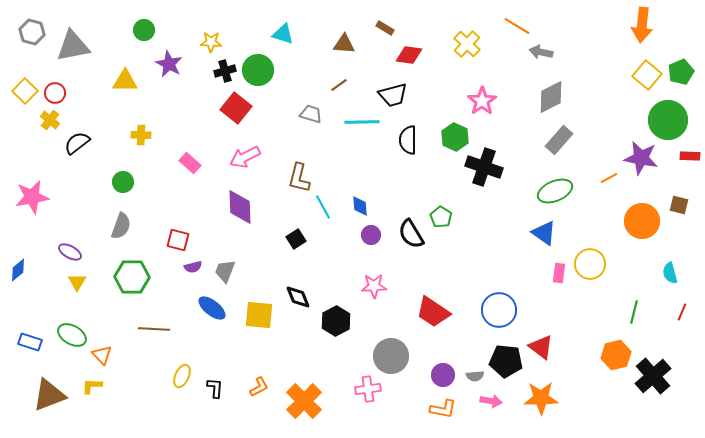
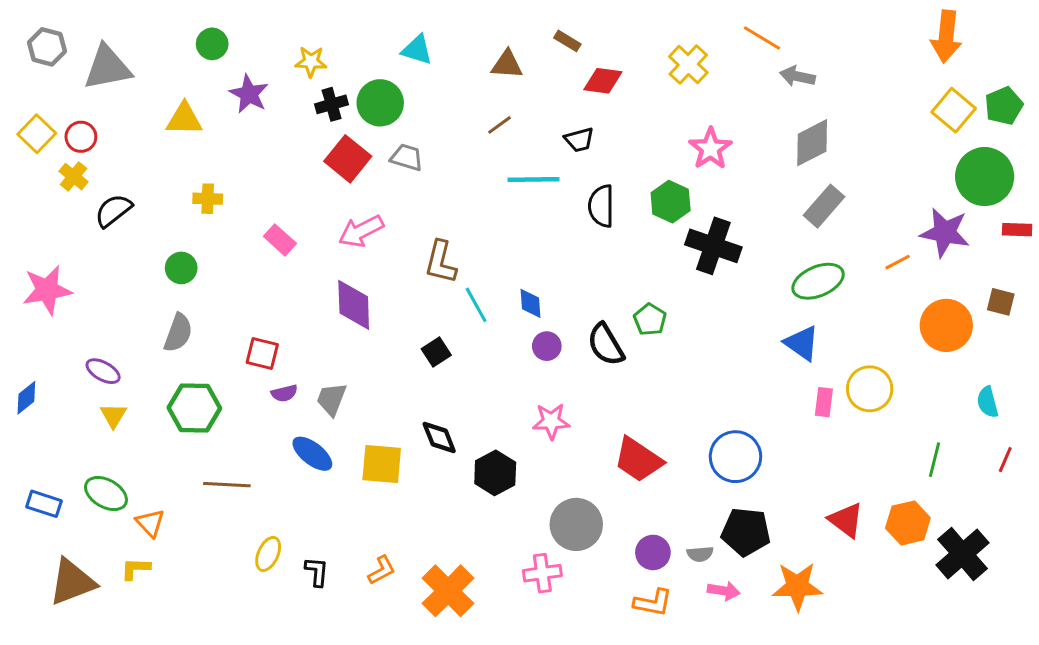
black trapezoid: (393, 95) -> (579, 140), size x0.7
gray trapezoid: (311, 114) -> (407, 157), moved
red triangle: (541, 347) -> (846, 520), moved

